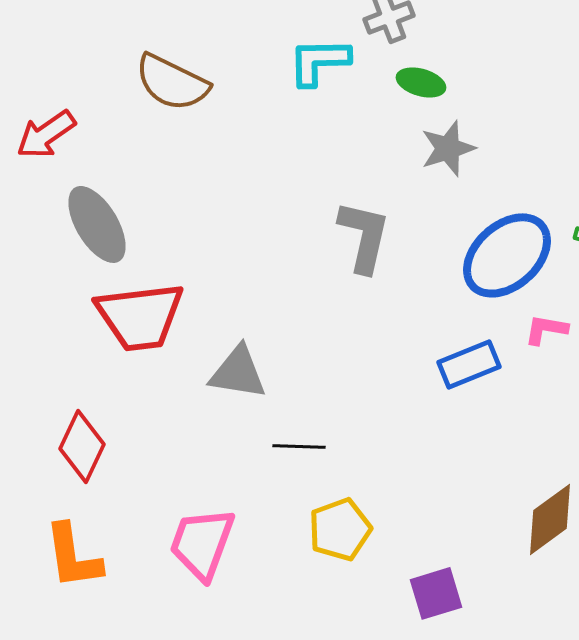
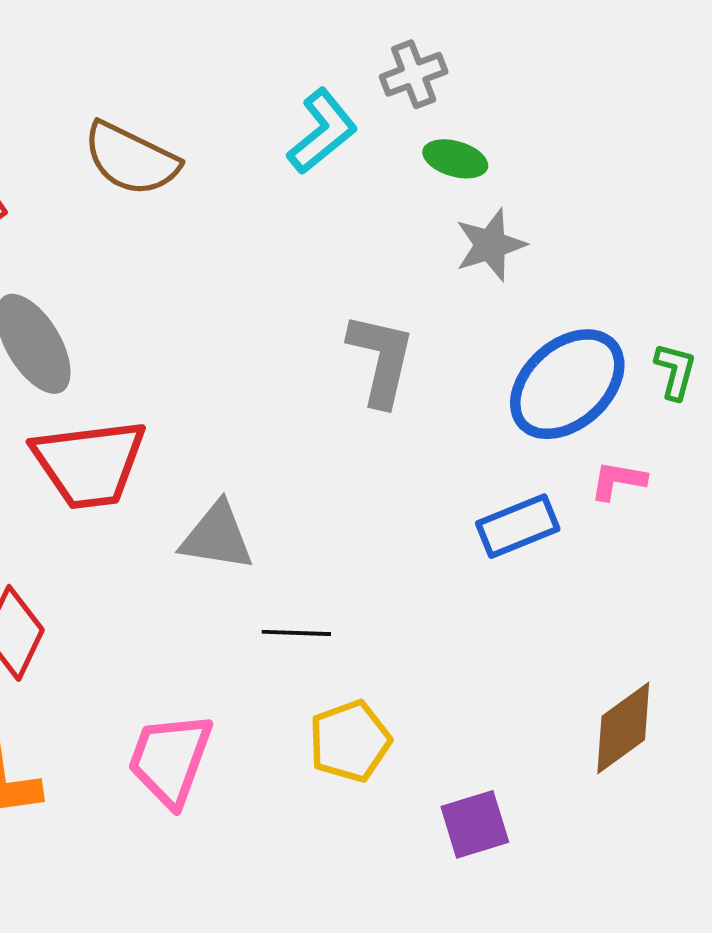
cyan L-shape: (319, 61) -> (322, 132), turned 142

